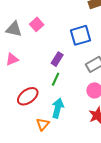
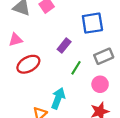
green line: (56, 79) -> (76, 68), moved
red ellipse: (28, 96) -> (28, 64), moved

